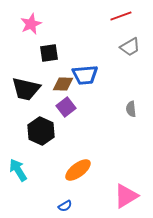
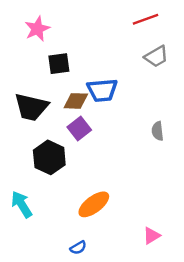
pink triangle: (126, 196) -> (152, 236), size x0.6

